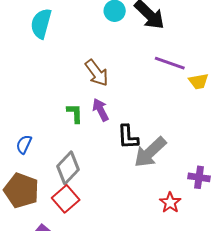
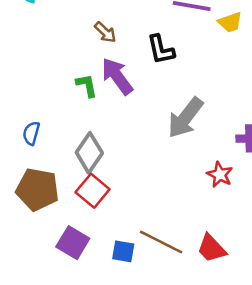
brown arrow: (97, 73) -> (105, 32), size x0.7
purple arrow: (101, 110) -> (117, 76), size x1.4
black L-shape: (128, 137) -> (161, 50), moved

